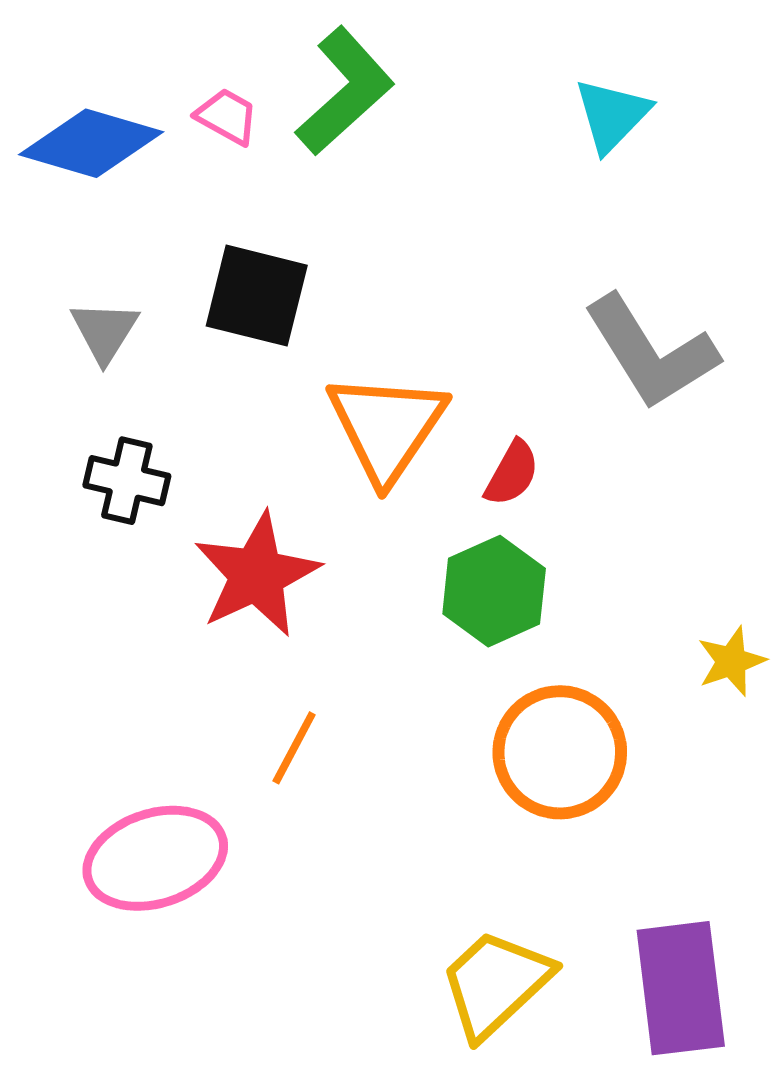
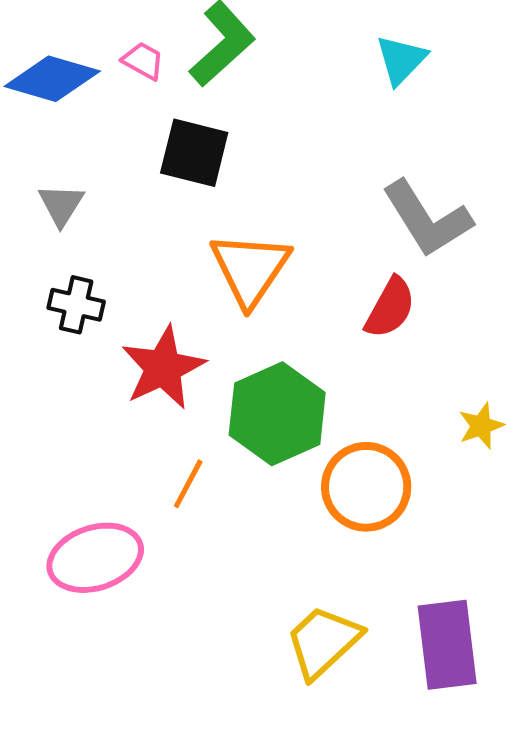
black square: (257, 296) -> (194, 153), moved
red semicircle: (512, 473) -> (390, 308), moved, size x1.4
green hexagon: (494, 591) -> (277, 414), moved, size x1.4

